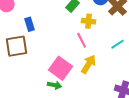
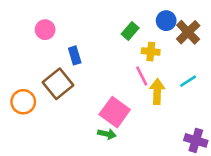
brown square: (17, 46) -> (58, 84), turned -30
yellow arrow: (89, 64) -> (157, 91), moved, turned -30

